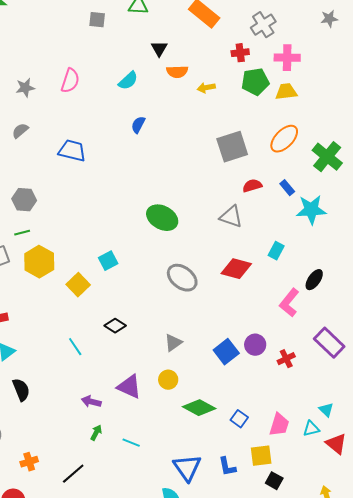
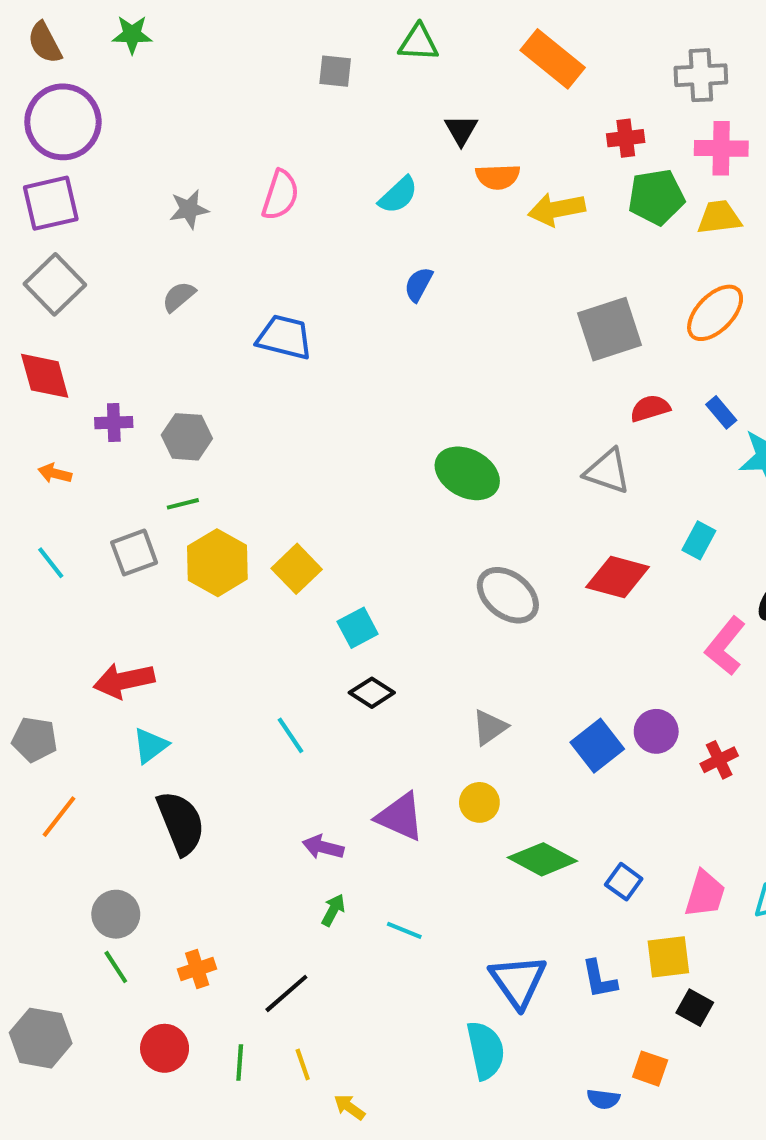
gray cross: (263, 25) -> (701, 75), moved, turned 30
yellow arrow: (206, 88) -> (557, 209), size x1.5
cyan square: (108, 261) -> (358, 628), moved
yellow square: (78, 285) -> (297, 569), moved
black semicircle: (21, 390) -> (181, 823), size x1.4

